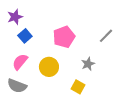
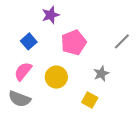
purple star: (15, 17) -> (51, 15), moved

